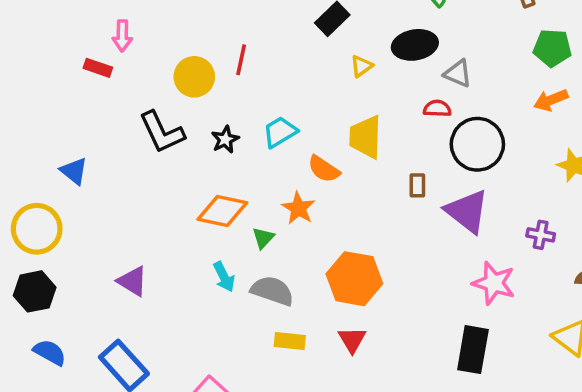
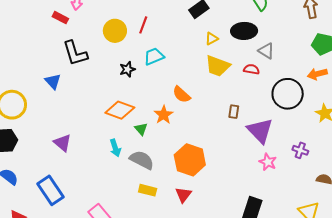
black L-shape: (162, 132) -> (75, 53), moved
cyan trapezoid: (280, 132) -> (154, 56), moved
yellow trapezoid: (366, 137) -> (218, 66), moved, turned -80
black circle: (477, 144) -> (288, 94), moved
blue triangle: (74, 171) -> (53, 81), moved
green triangle: (263, 238) -> (141, 129), turned -32
pink star: (494, 283) -> (268, 162), moved, size x0.7

